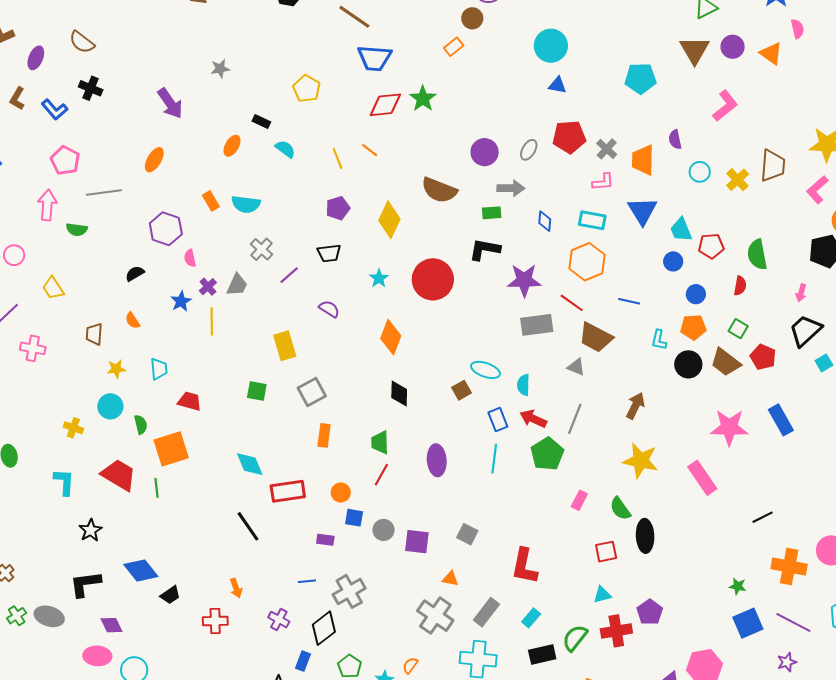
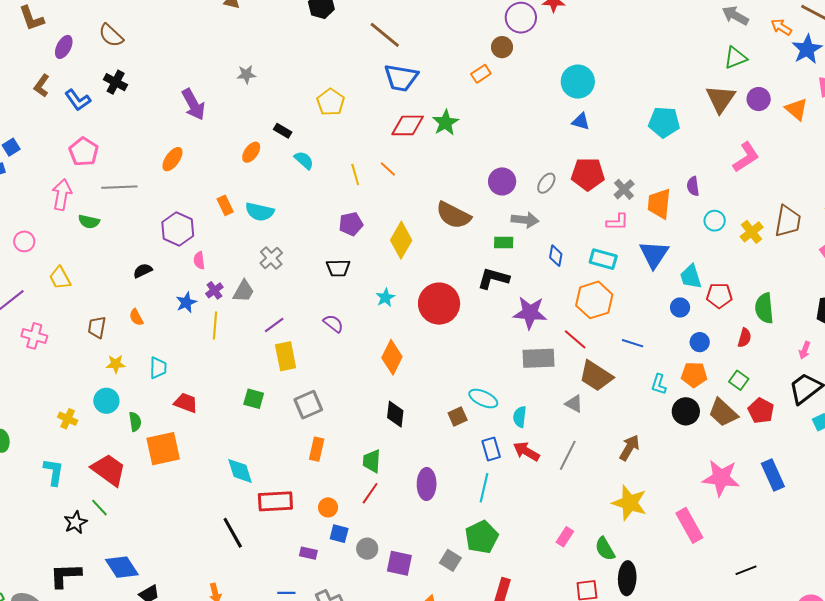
purple line: (289, 275) -> (274, 325), moved
green pentagon: (547, 454) -> (482, 537), moved
green line: (156, 488) -> (99, 508), moved, turned -42

